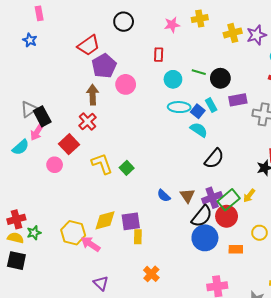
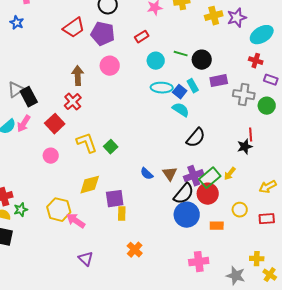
red rectangle: (159, 55) -> (142, 37), turned 56
purple pentagon: (104, 66) -> (103, 34), moved, turned -30
pink arrow: (37, 132) -> (24, 124), moved
pink circle: (55, 165) -> (51, 156), moved
yellow diamond: (105, 220) -> (90, 185), moved

